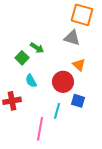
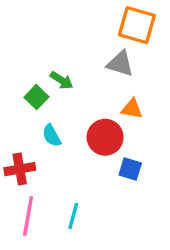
orange triangle: (79, 65) -> (132, 109), turned -32
cyan line: (57, 111) -> (73, 216), moved
pink line: (40, 129) -> (28, 216), moved

